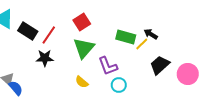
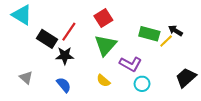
black rectangle: (28, 31) -> (47, 39), moved
black trapezoid: (160, 65) -> (186, 78), moved
purple L-shape: (108, 66) -> (131, 64), turned -40
blue semicircle: (16, 88) -> (64, 85), moved

